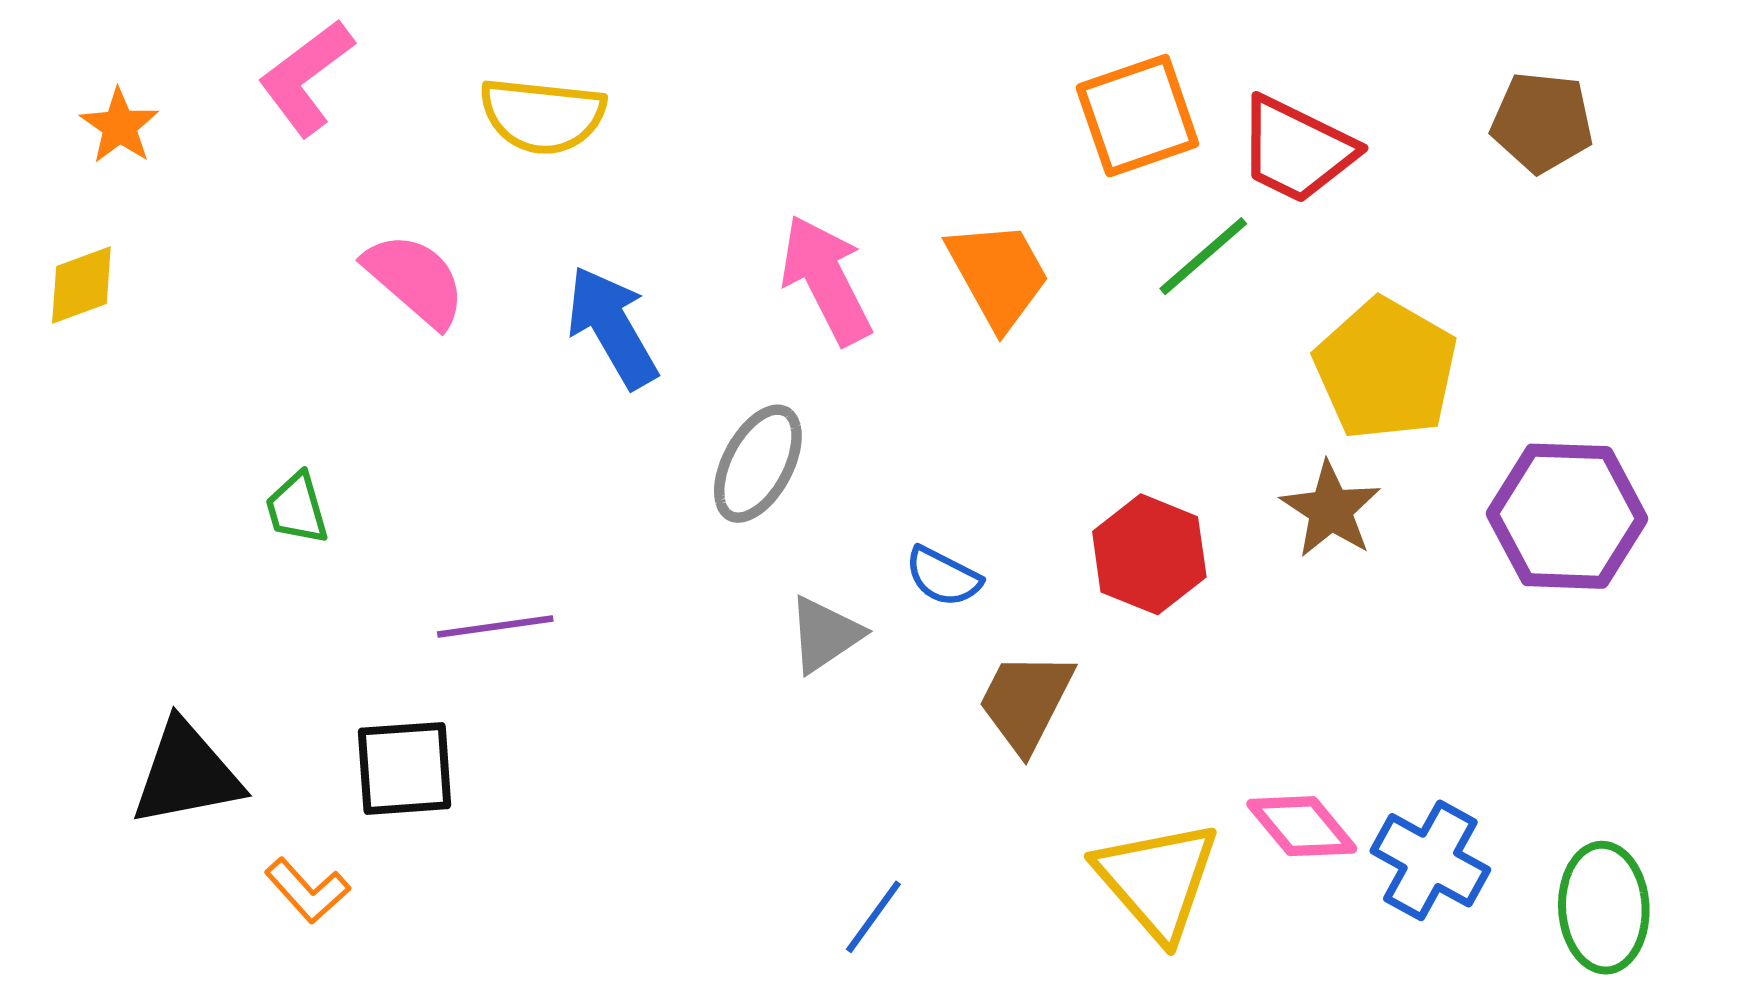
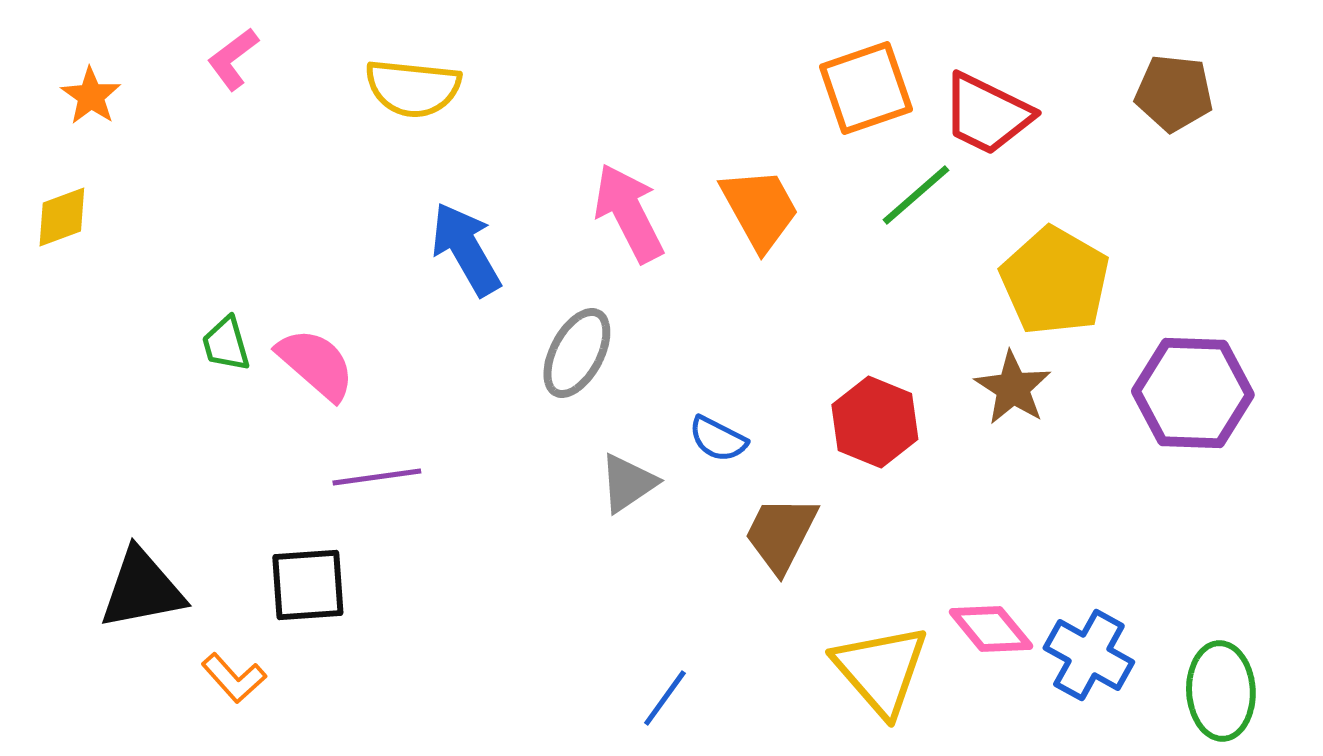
pink L-shape: (306, 77) -> (233, 59), size x0.7
pink semicircle: (415, 280) -> (316, 364), moved
green trapezoid: (297, 508) -> (226, 344), moved

